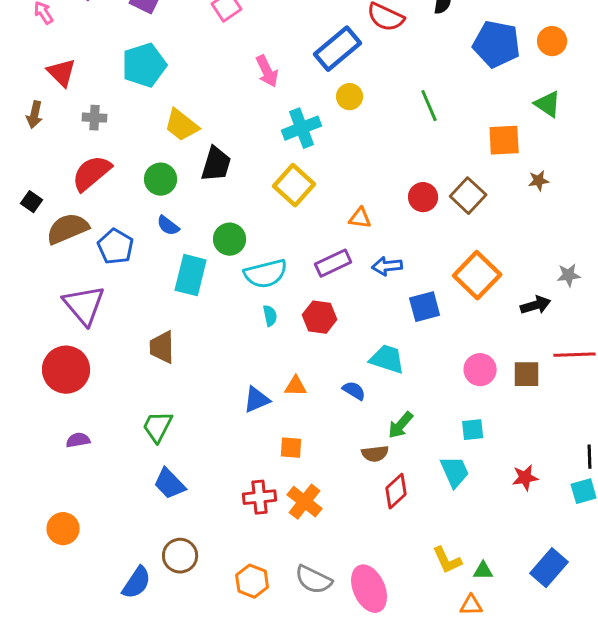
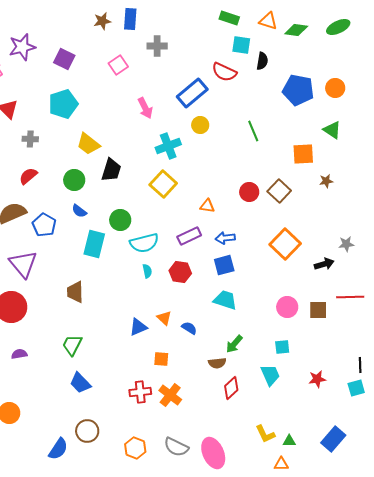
red semicircle: (92, 173) -> (28, 176), size x0.7
blue square: (425, 307) -> (224, 265), moved
orange triangle: (296, 386) -> (164, 318), turned 42
blue semicircle: (354, 391) -> (189, 328), moved

